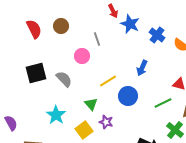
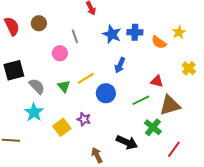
blue star: (130, 24) -> (112, 34), moved
blue cross: (157, 35) -> (135, 32), turned -35
gray semicircle: (64, 79) -> (37, 86), moved
green triangle: (91, 104) -> (64, 86), moved

